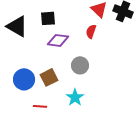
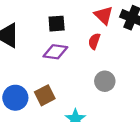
black square: (48, 18) -> (57, 24), moved
gray circle: (80, 65) -> (105, 81), moved

